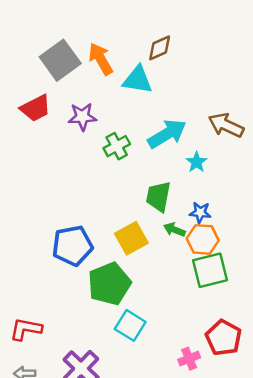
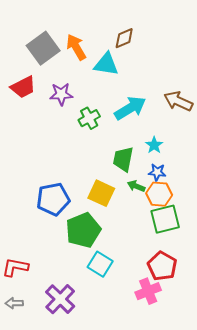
cyan star: (197, 162) -> (154, 145), moved
yellow square: (131, 238) -> (101, 193), turned -36
red pentagon: (224, 338) -> (162, 266), moved
pink cross: (189, 359) -> (148, 291), size x1.4

